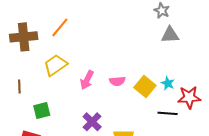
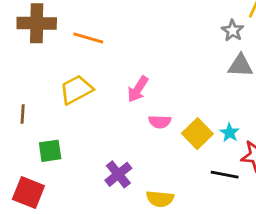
orange line: (60, 27) -> (88, 38), turned 60
brown cross: (24, 37) -> (37, 23), moved
pink arrow: (87, 80) -> (138, 89), moved

